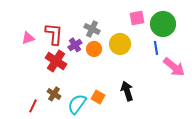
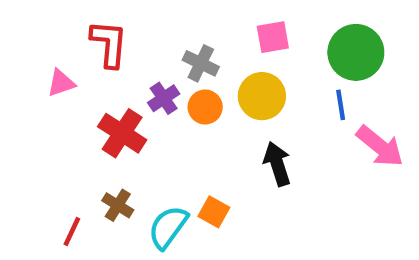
pink square: (137, 18) -> (273, 37), moved
red L-shape: (54, 34) -> (109, 44), moved
black arrow: (127, 91) -> (277, 164), moved

